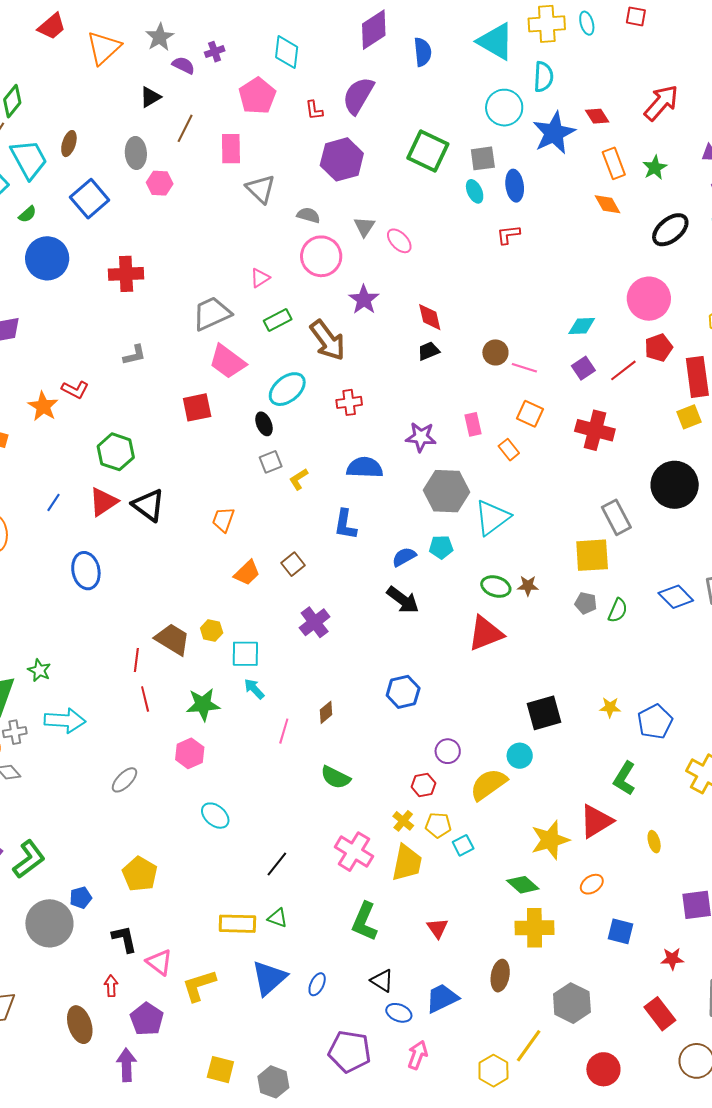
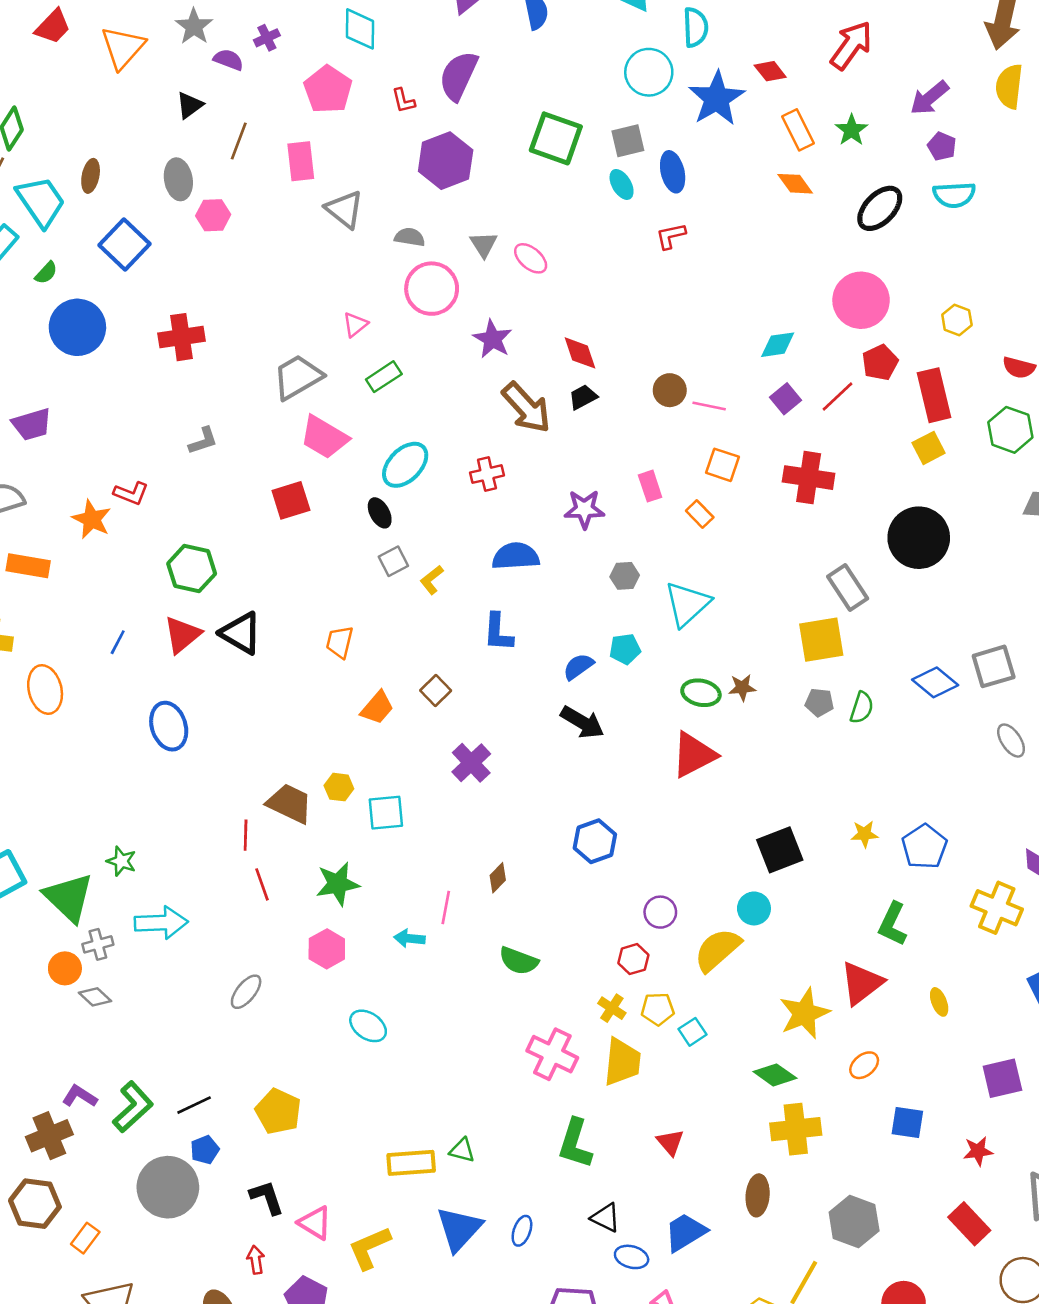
brown arrow: (328, 340) -> (526, 408), moved
gray hexagon: (447, 491) -> (625, 576), size x0.5
cyan arrow: (254, 689) -> (409, 938), moved, turned -35
black line: (277, 864) -> (194, 1105), moved, turned 32

